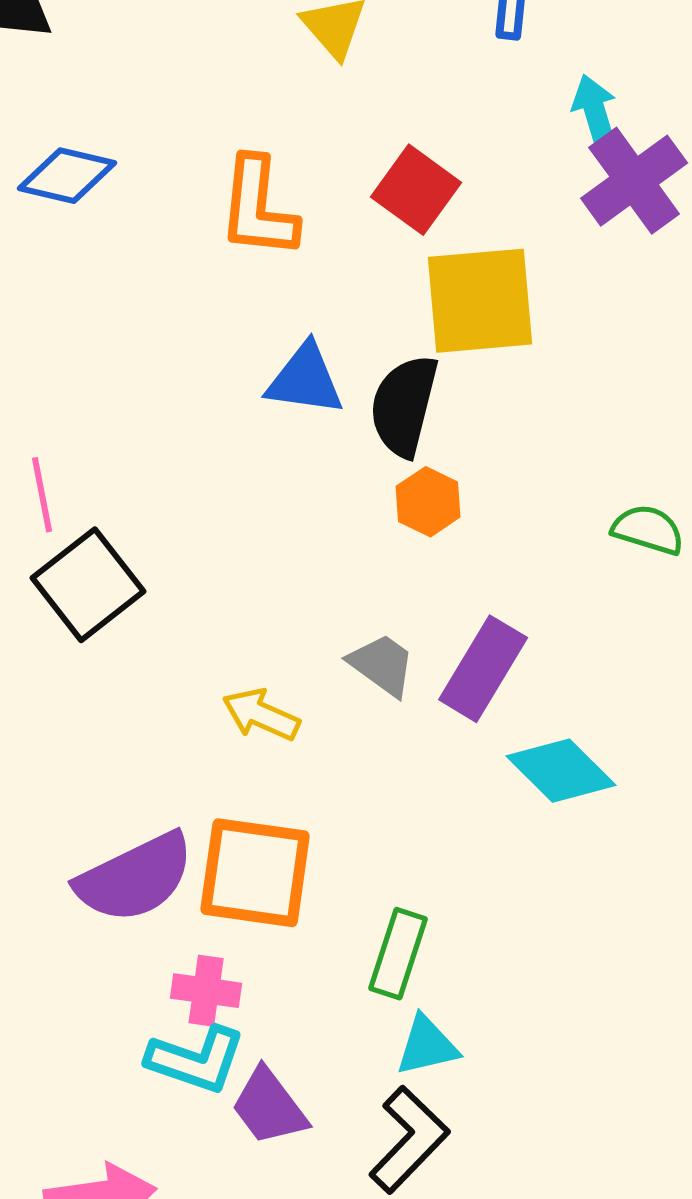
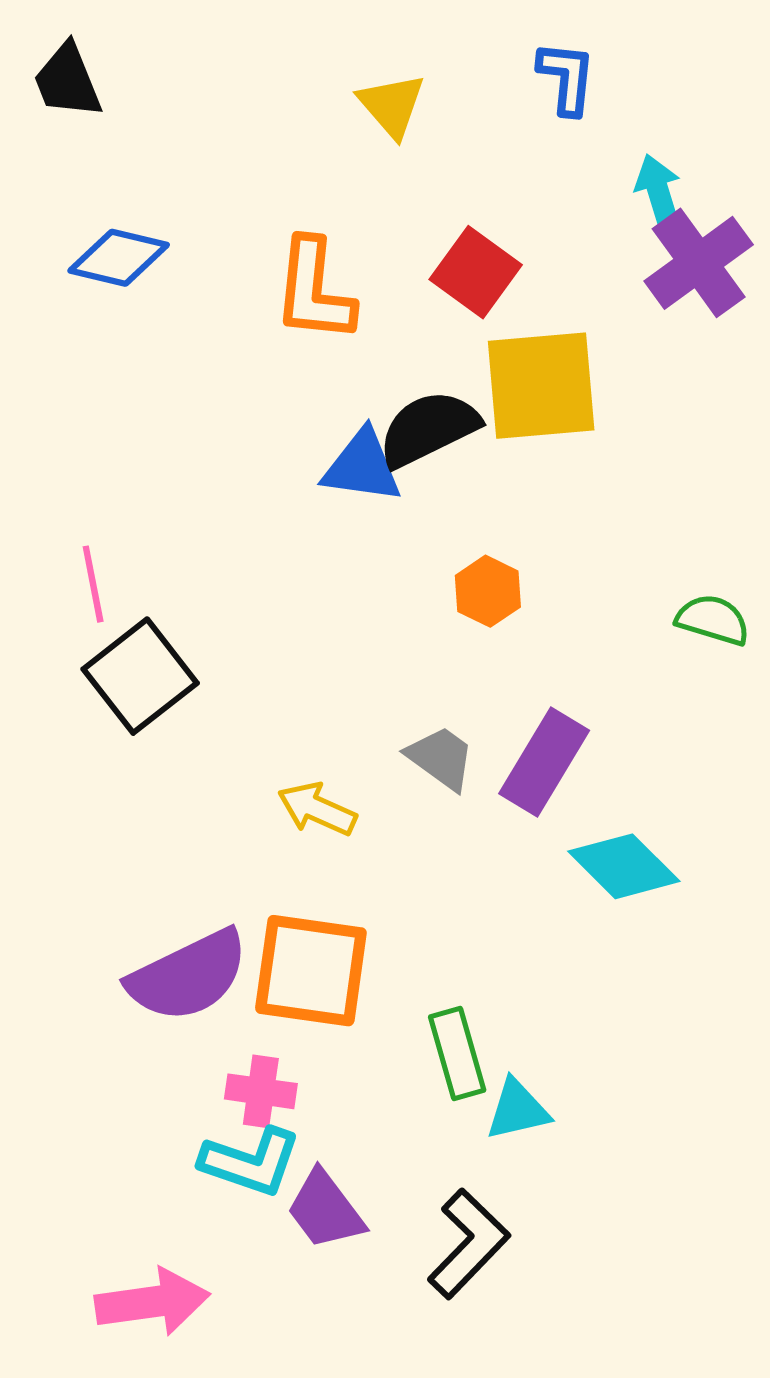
black semicircle: (404, 406) -> (429, 429), moved, turned 50
green rectangle: (398, 954) -> (457, 1053), turned -34
cyan triangle: (427, 1046) -> (518, 1110), moved

